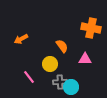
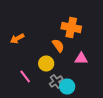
orange cross: (91, 28) -> (71, 28), moved
gray cross: (60, 82) -> (56, 82), turned -32

